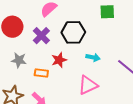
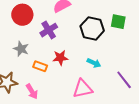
black hexagon: (73, 32) -> (92, 28), moved

